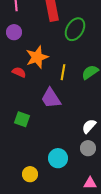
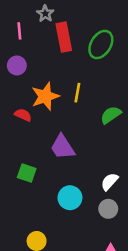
green ellipse: (75, 29) -> (101, 44), moved
yellow line: (63, 72) -> (77, 93), moved
cyan circle: (58, 158) -> (70, 198), moved

